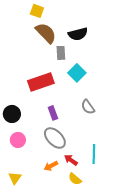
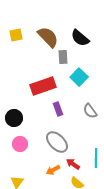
yellow square: (37, 11) -> (16, 35), moved, turned -32
black semicircle: (78, 34) -> (80, 38), turned 54
purple rectangle: (53, 113) -> (58, 109), moved

